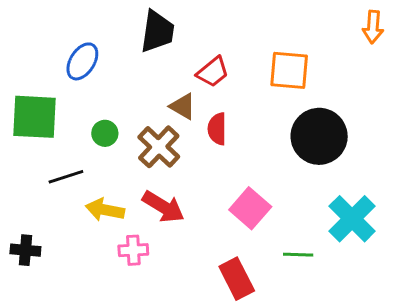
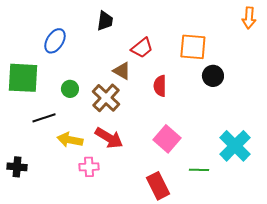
black trapezoid: (157, 31) -> (105, 21), size x0.7
red semicircle: (217, 129) -> (160, 86), moved
black circle: (319, 136) -> (213, 76), moved, size x0.6

